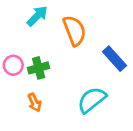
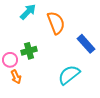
pink circle: (13, 65) -> (10, 60), moved
orange arrow: (35, 103) -> (16, 77), moved

